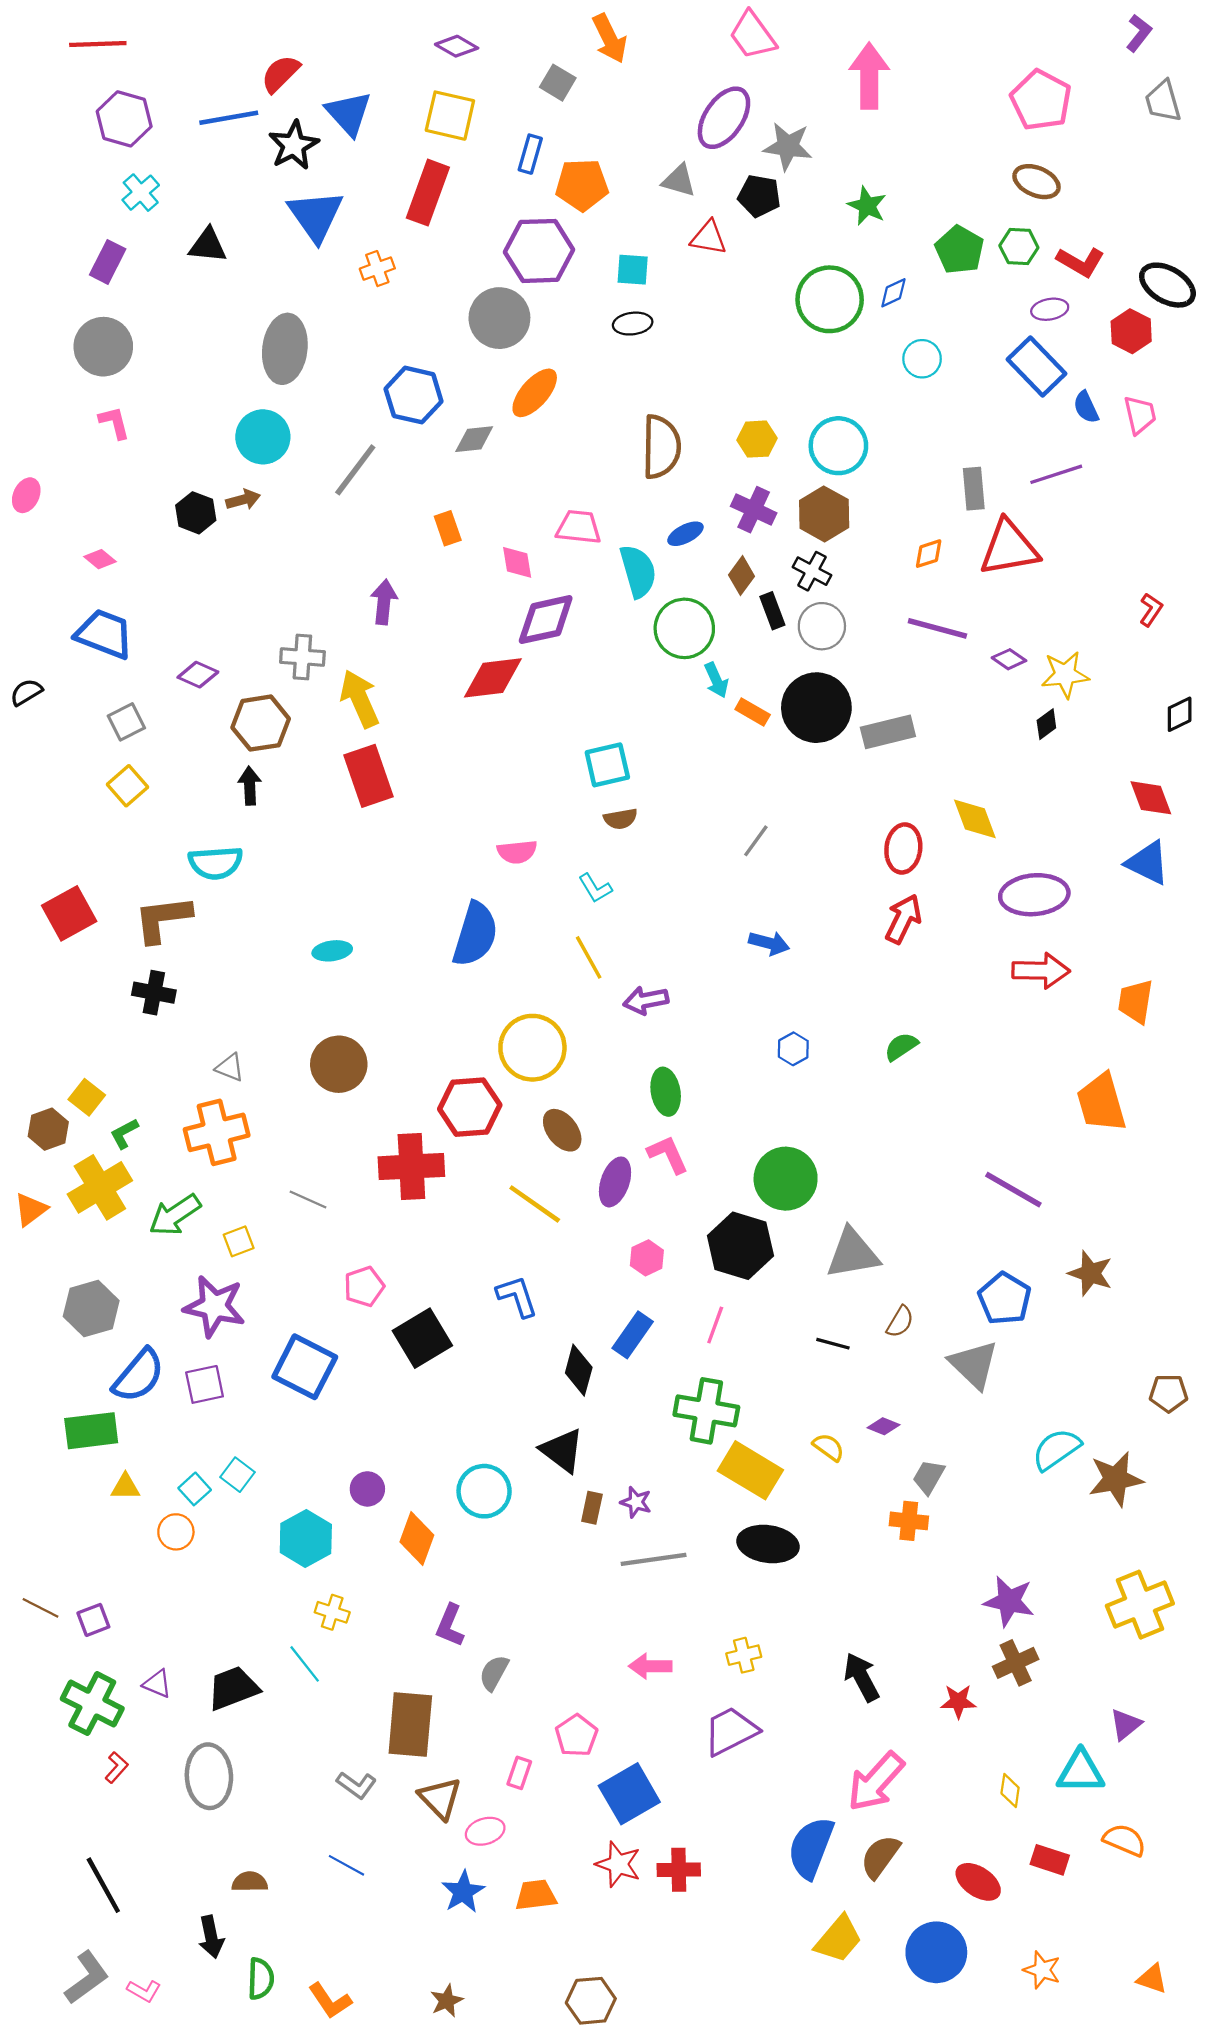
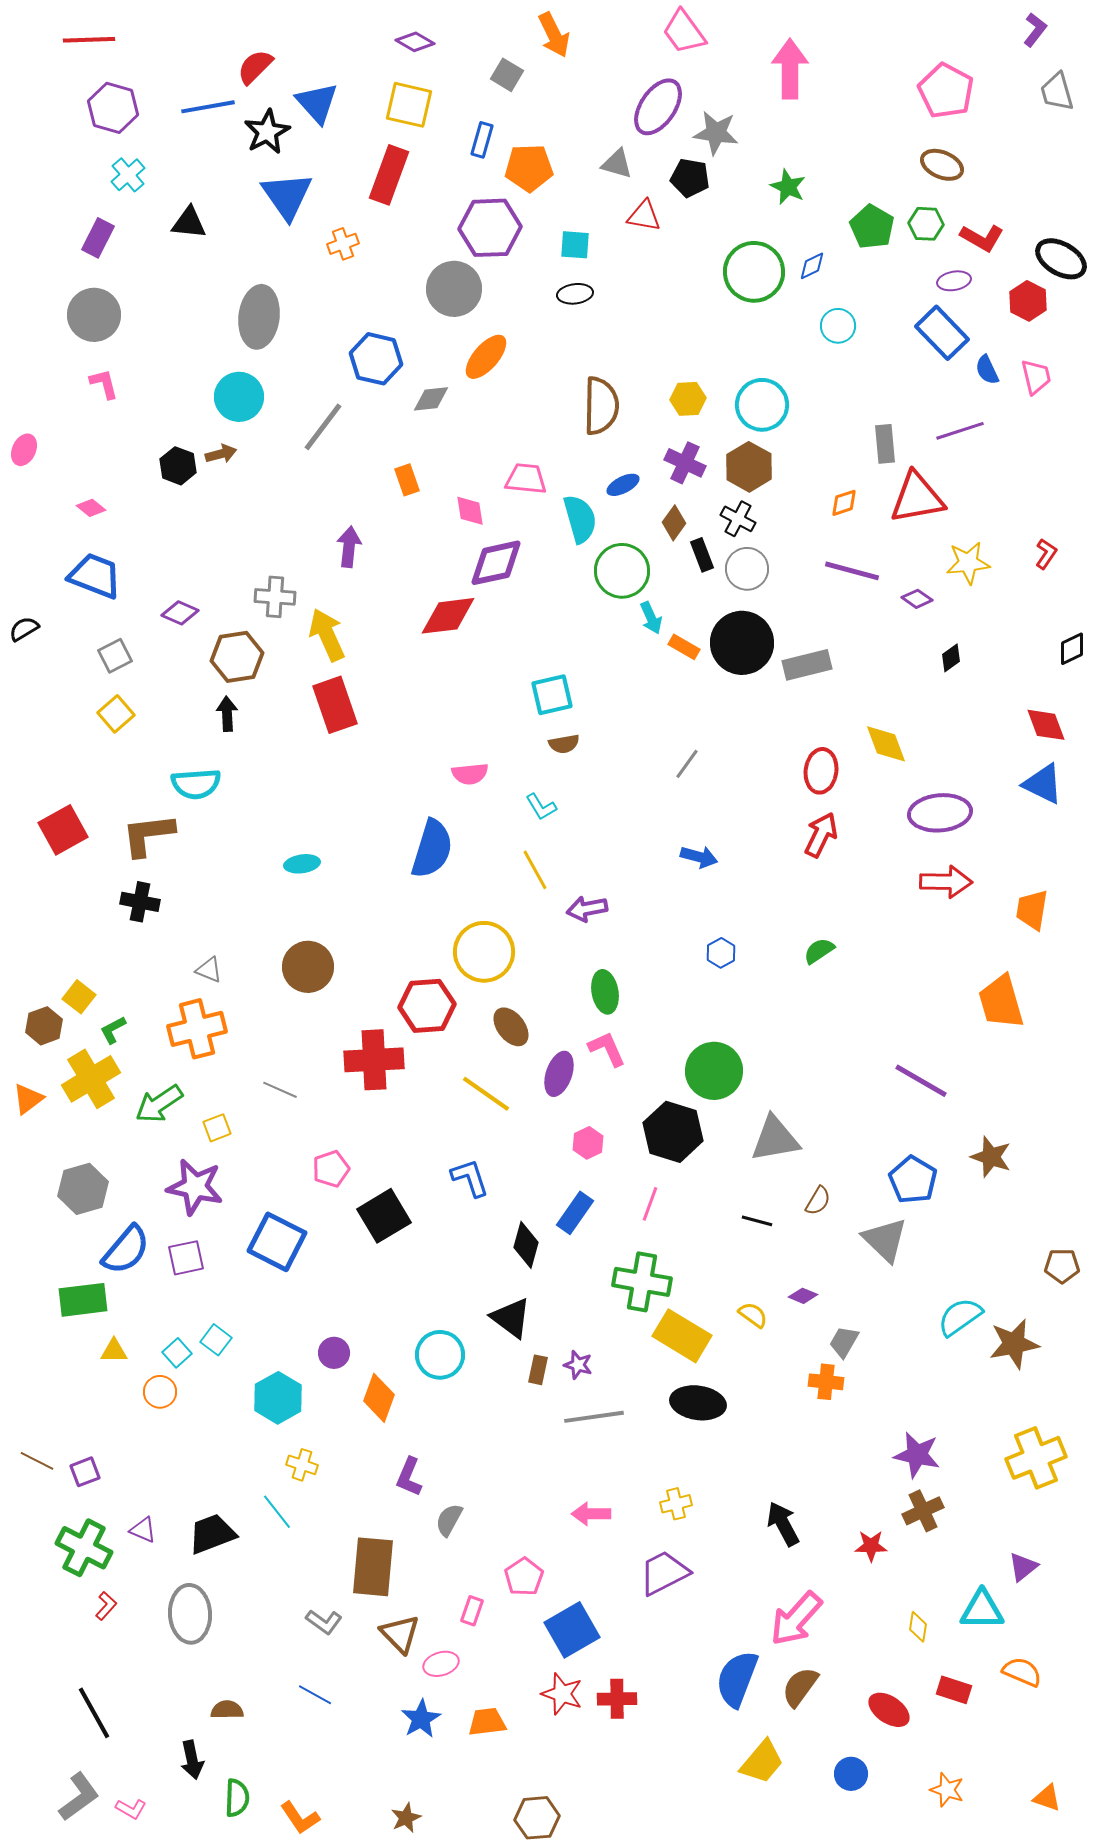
yellow star: (1065, 675) -> (968, 563), moved
blue circle: (936, 1952) -> (851, 1774), size x0.6

